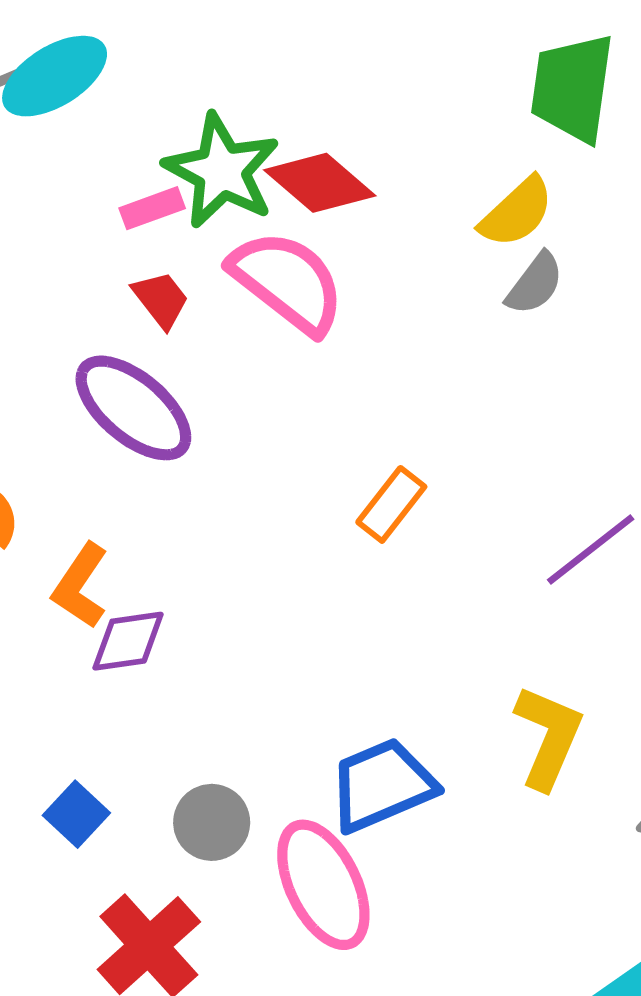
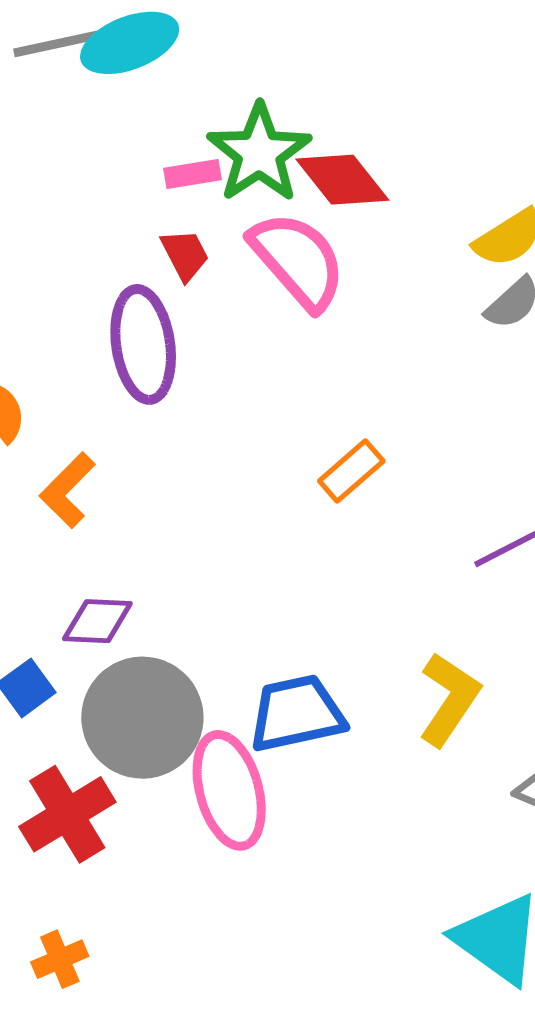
purple ellipse: (133, 408) -> (143, 344), turned 31
purple diamond: (128, 641) -> (97, 621), moved
gray circle: (212, 822) -> (142, 718), size x1.8

